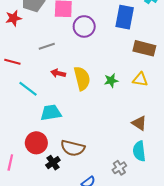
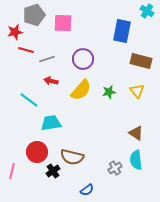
purple circle: (84, 26) -> (83, 59), moved
red line: (12, 62) -> (26, 50), moved
red arrow: (58, 73) -> (51, 81), moved
yellow semicircle: (82, 78) -> (81, 90), turned 55
yellow triangle: (140, 79) -> (137, 91), turned 42
gray cross: (119, 168) -> (115, 168), moved

